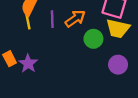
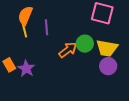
orange arrow: (75, 19) -> (68, 50), moved
yellow trapezoid: (118, 28) -> (107, 48), moved

